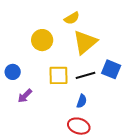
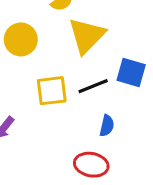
blue semicircle: (82, 101) -> (107, 126), moved

